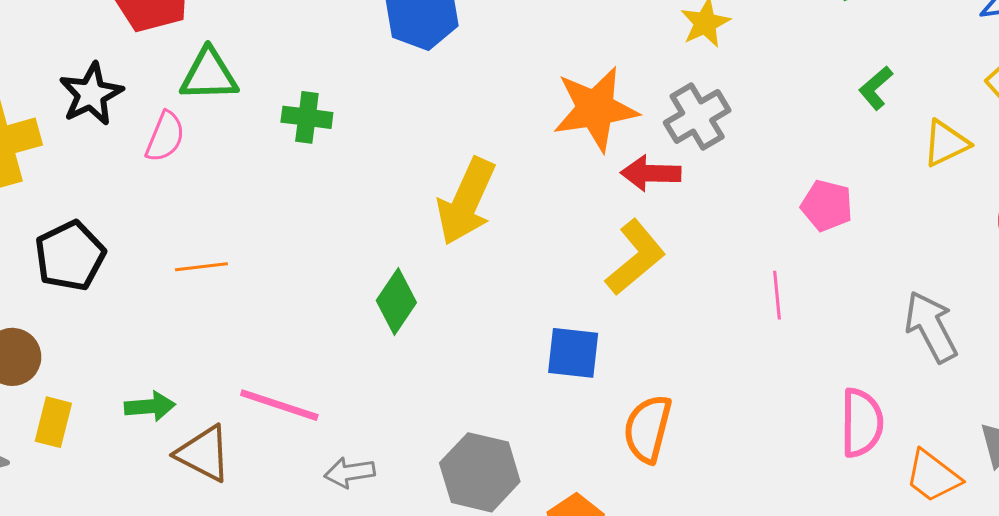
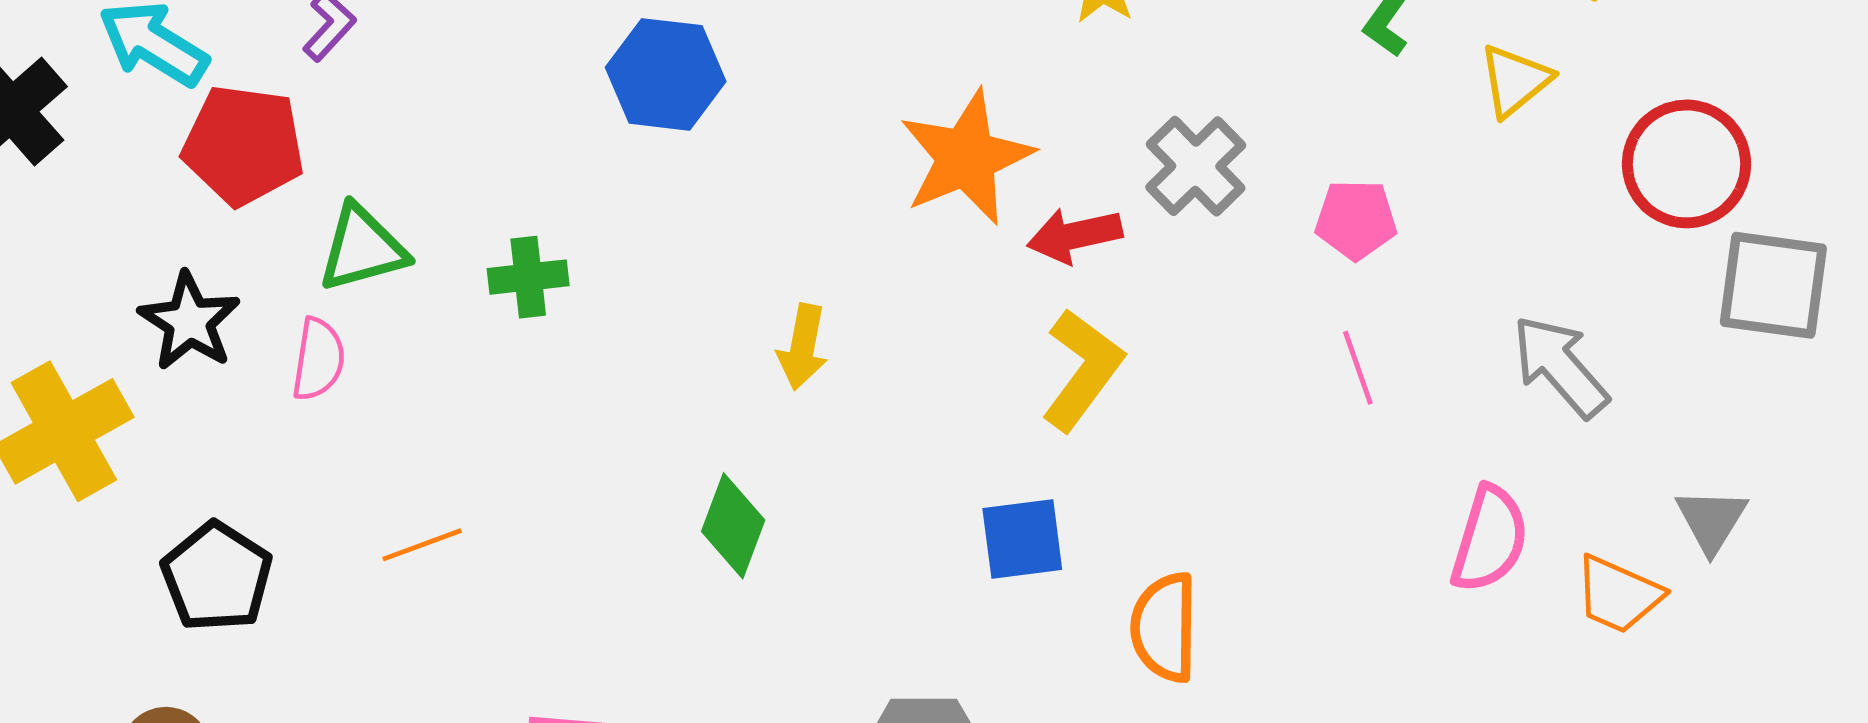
gray cross: (697, 117) -> (1196, 166), moved
yellow arrow: (466, 201) -> (803, 347), size x0.6
pink line: (777, 295) -> (1358, 368), moved
pink semicircle: (862, 423) -> (1490, 539), turned 30

